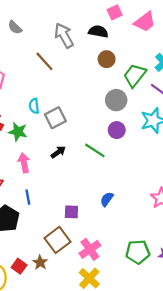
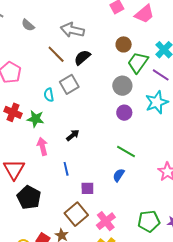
black semicircle: (98, 32) -> (82, 57), moved, turned -48
gray arrow: (64, 35) -> (72, 30), turned -45
brown circle: (107, 59) -> (124, 44), moved
gray square: (55, 118) -> (69, 84), moved
green line: (95, 150) -> (126, 152), moved
blue line: (28, 197) -> (66, 169), moved

